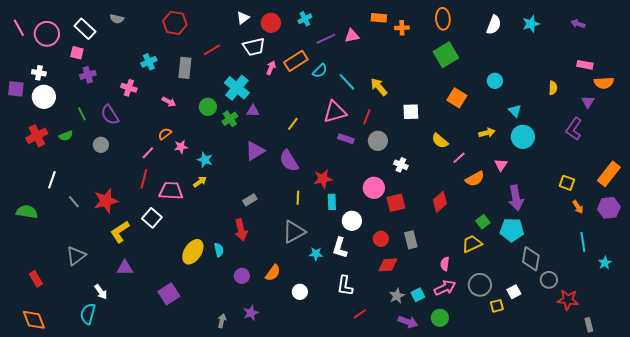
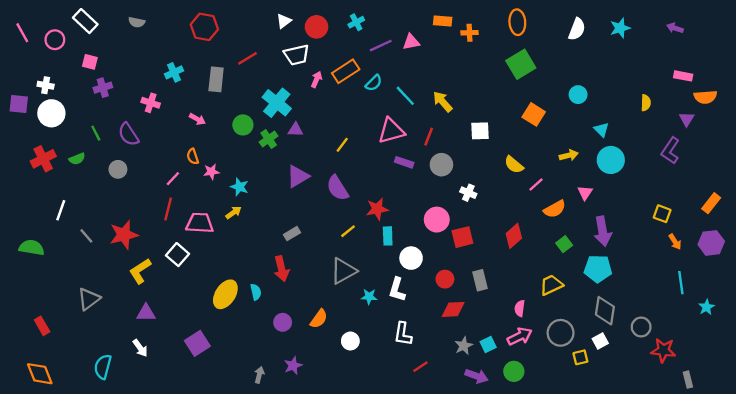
white rectangle: (85, 29) -> (85, 21), moved
pink circle: (47, 34) -> (55, 40), size x0.7
orange semicircle: (165, 134) -> (193, 156), turned -72
orange rectangle: (609, 174) -> (711, 203), size x0.7
yellow line: (298, 198) -> (348, 231), turned 48
green square: (483, 222) -> (564, 244), moved
gray diamond: (531, 259) -> (605, 311), moved
white arrow: (101, 292) -> (140, 348), moved

